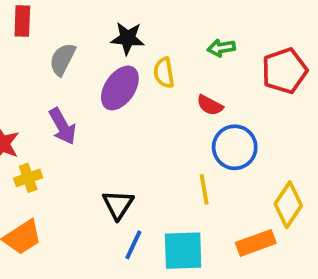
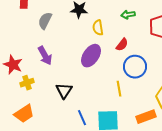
purple ellipse: (120, 88) -> (91, 56), moved
red semicircle: (210, 105) -> (122, 45), turned -80
black triangle: (118, 205) -> (64, 91), moved
blue line: (133, 245) -> (82, 118), turned -49

